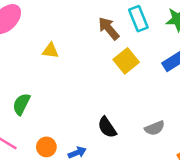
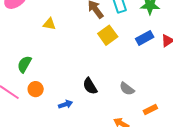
gray semicircle: (155, 128) -> (127, 89), turned 56
orange circle: (46, 147) -> (36, 89), moved

